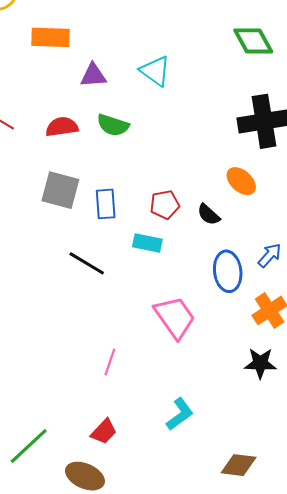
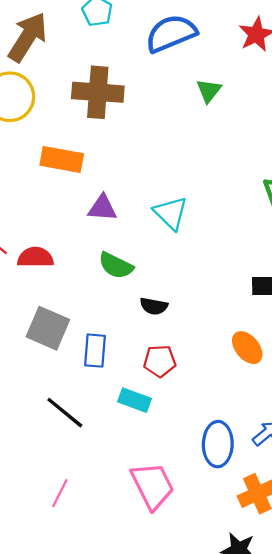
red semicircle: (62, 127) -> (35, 257), moved
black semicircle: (209, 215) -> (154, 306), moved, turned -40
pink line: (110, 362) -> (60, 493), moved

